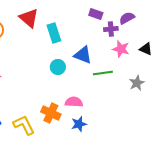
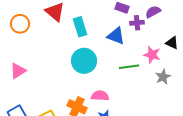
pink star: (121, 49) -> (152, 55), moved
blue triangle: (83, 55) -> (116, 36), moved
cyan circle: (58, 67) -> (84, 61), size x1.6

